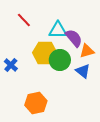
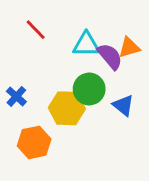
orange triangle: (87, 51) -> (129, 47), moved
yellow hexagon: (45, 53) -> (67, 108), moved
orange hexagon: (36, 103) -> (34, 142), moved

